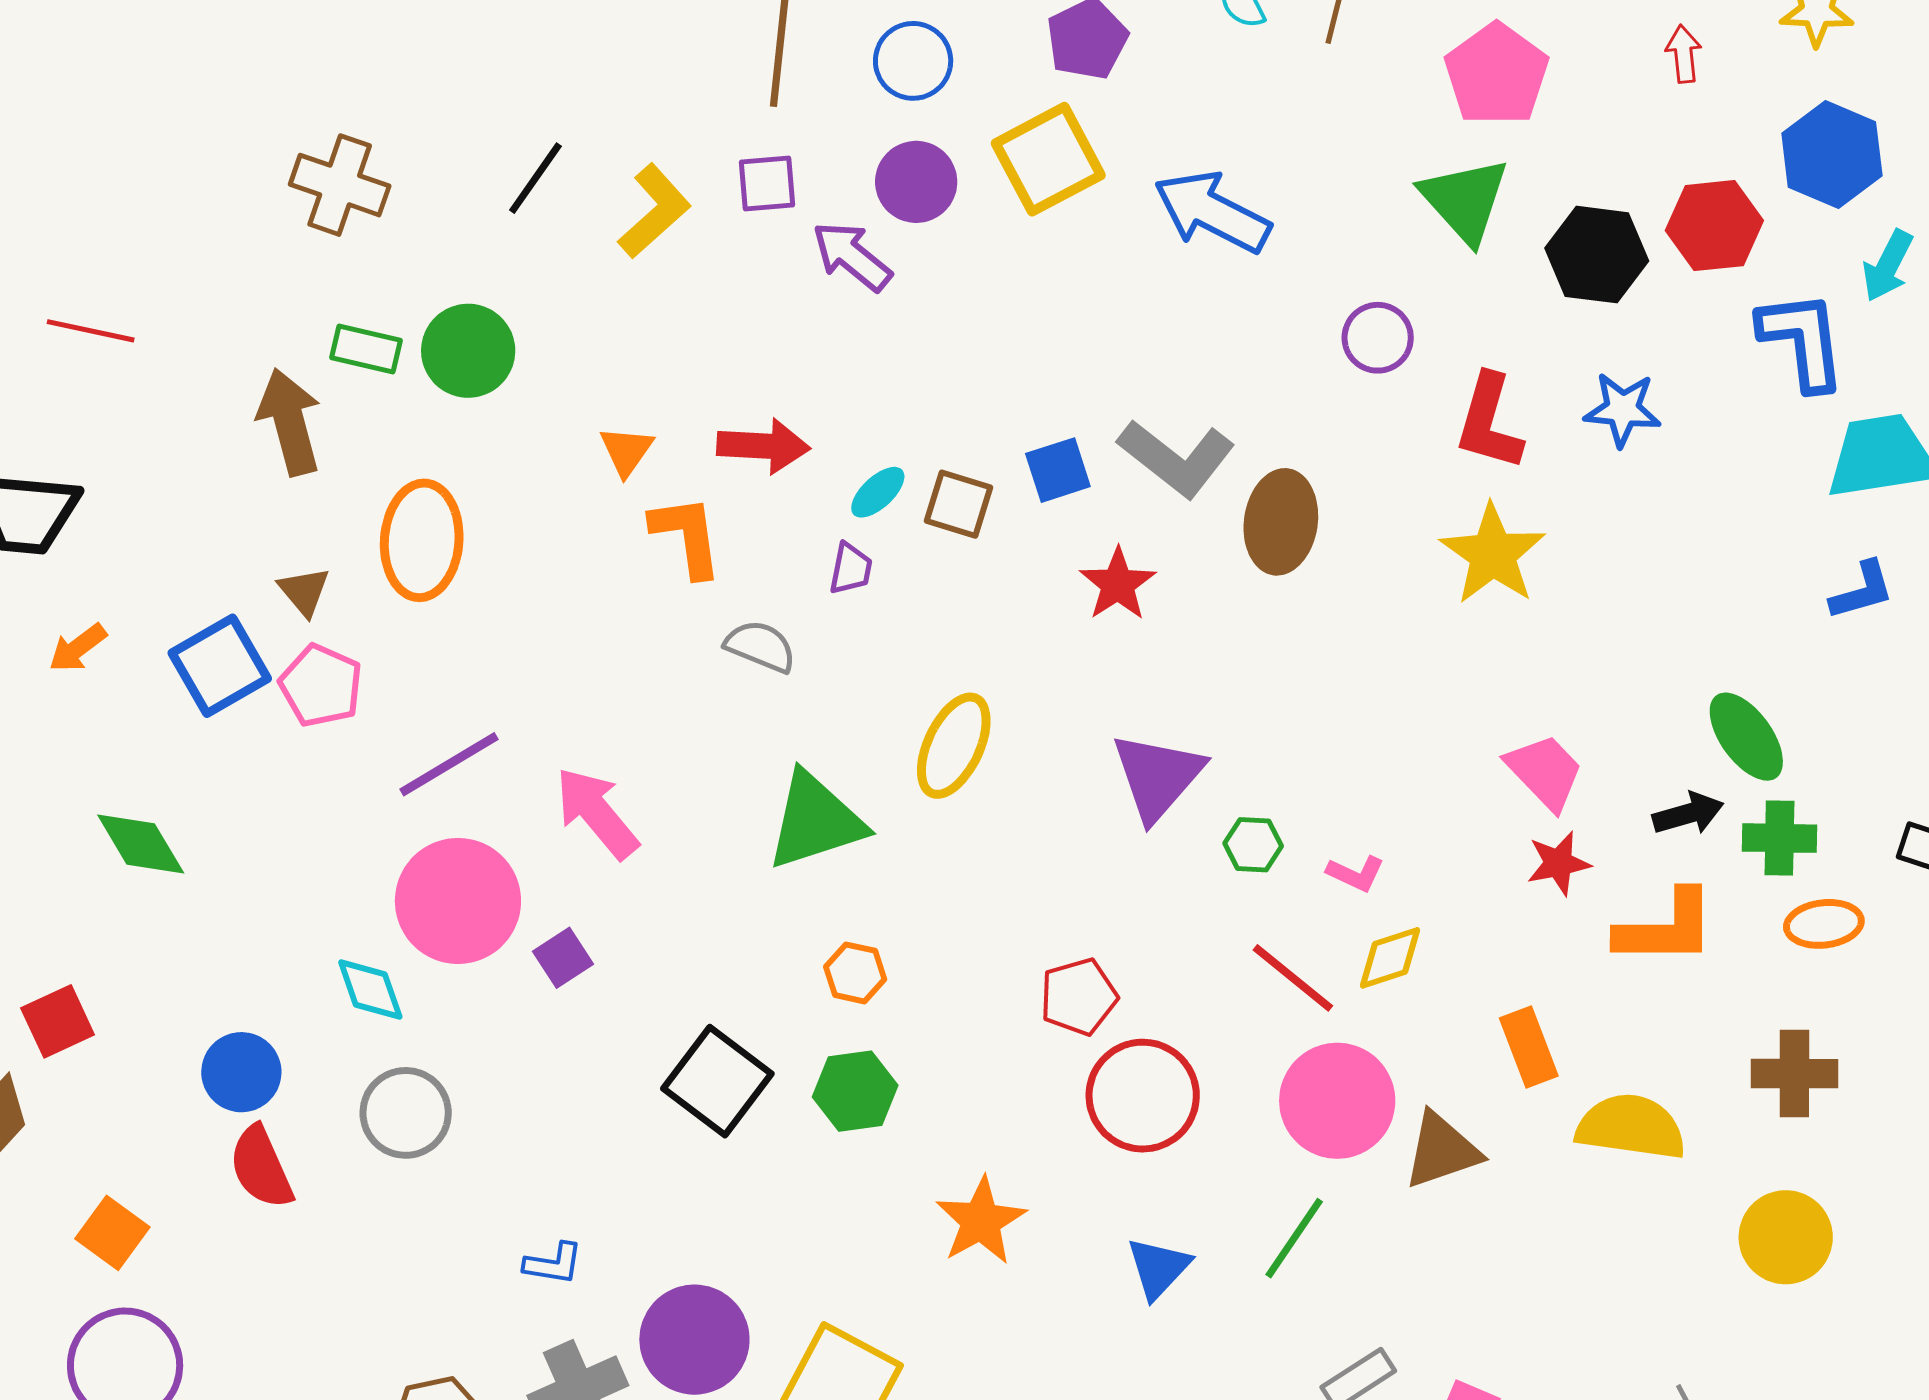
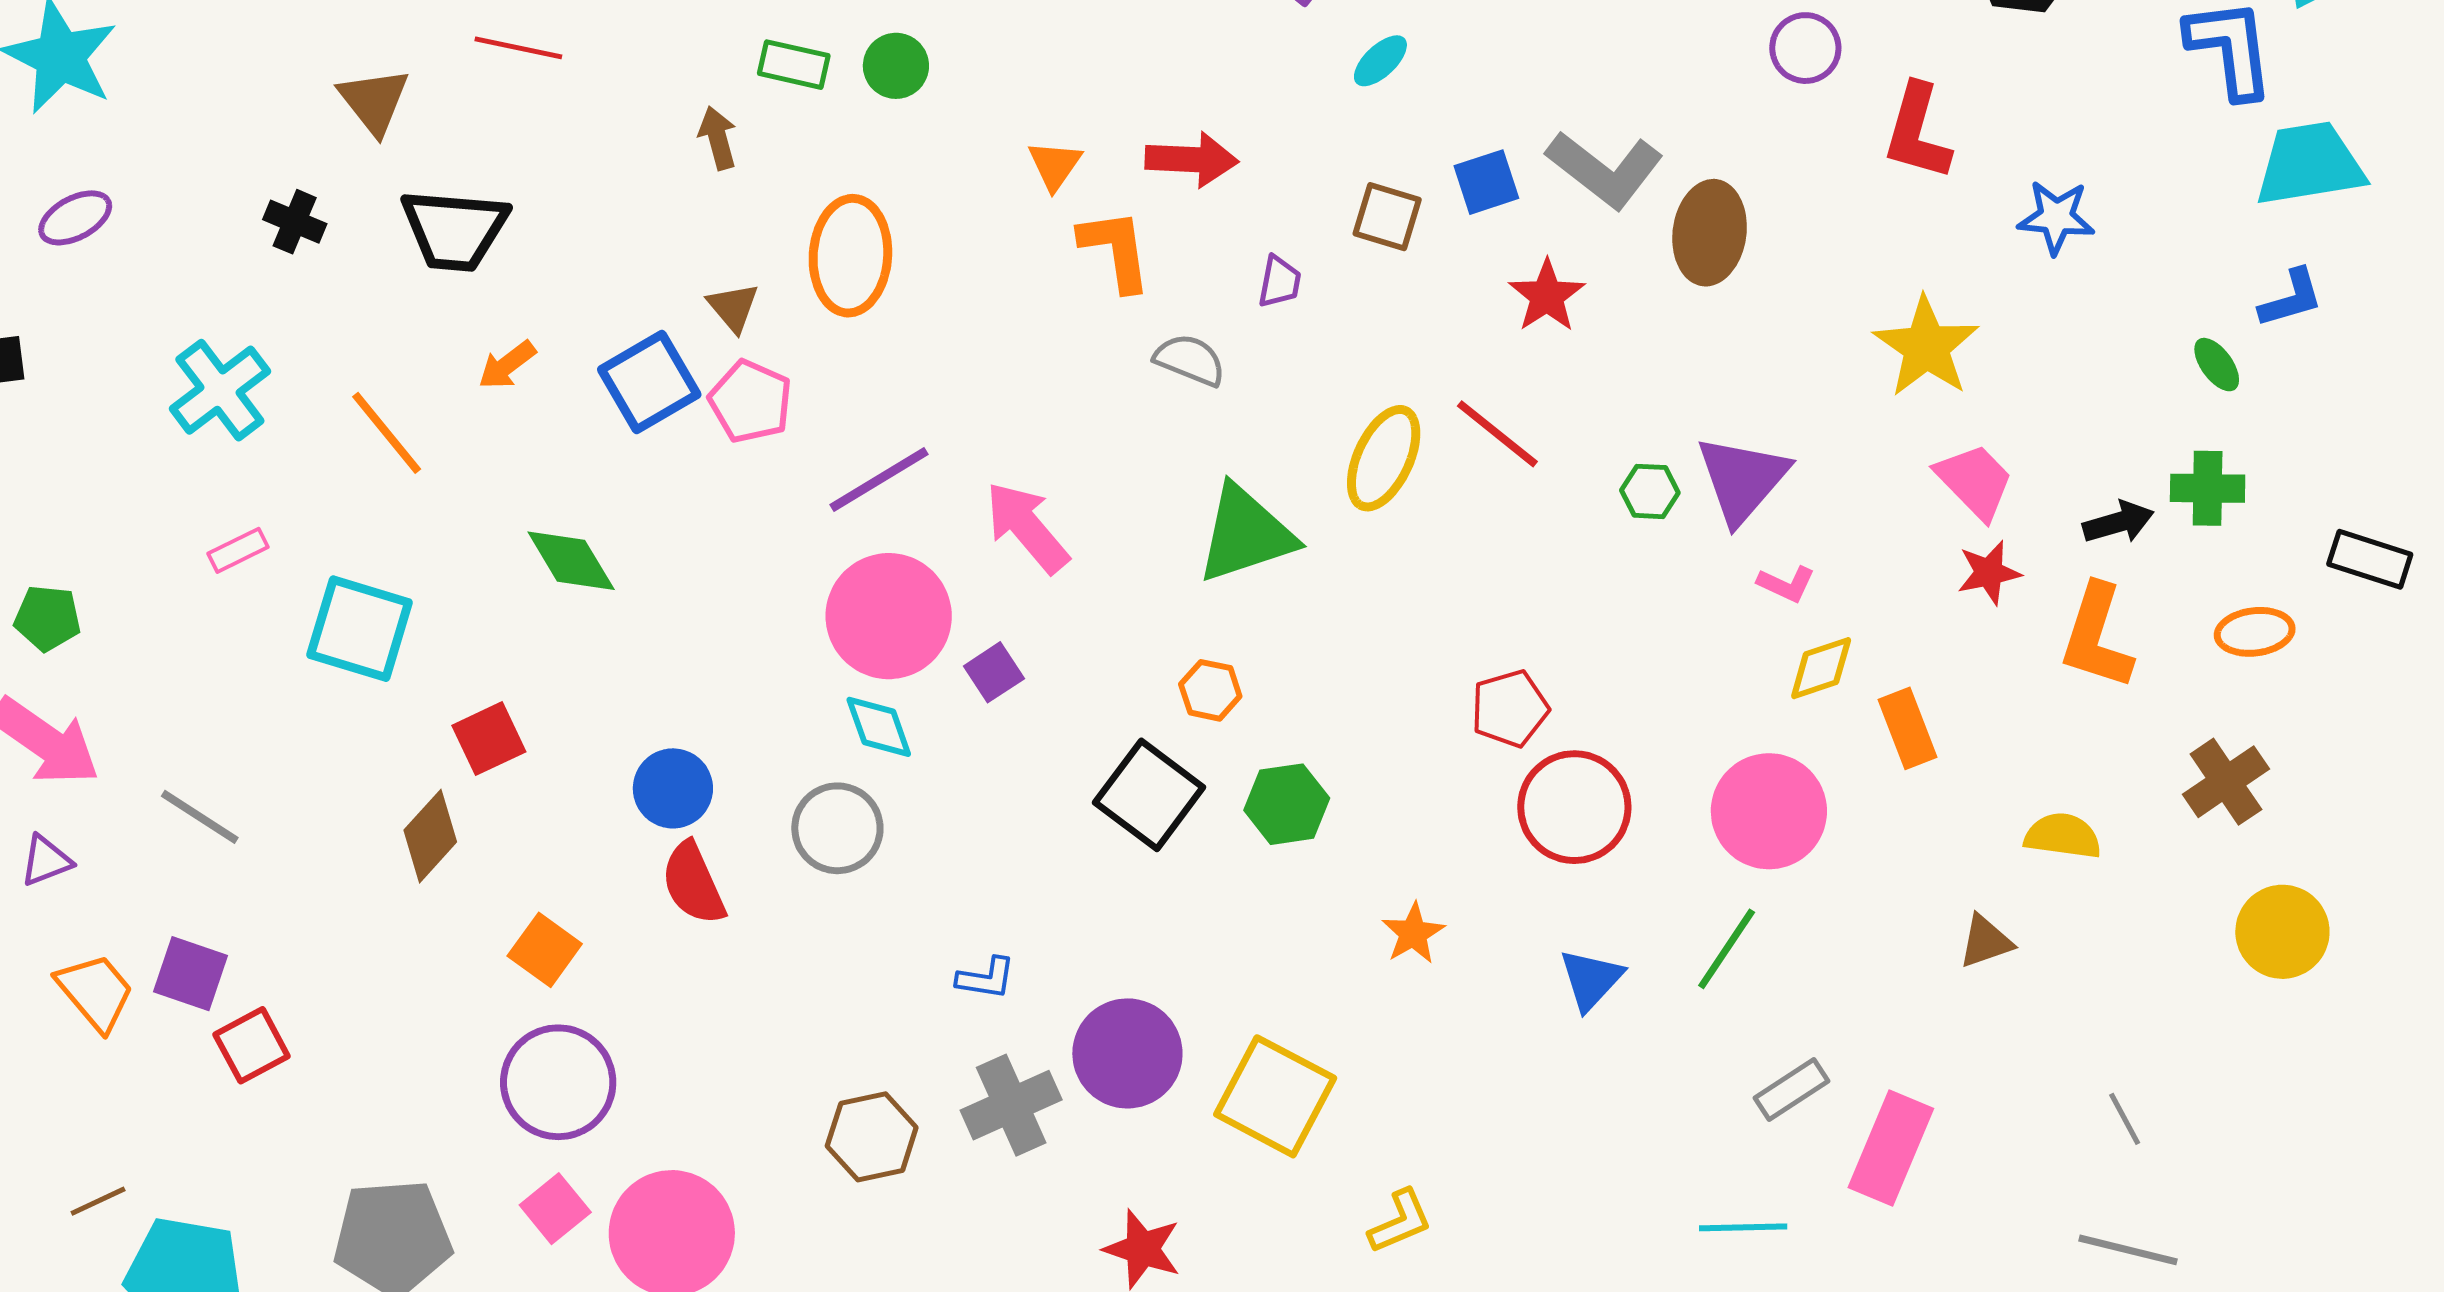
green circle: (468, 351) -> (896, 66), size x0.7
blue star: (1623, 409) -> (2056, 217), moved
brown arrow: (290, 422) -> (718, 138), size x0.6
cyan ellipse: (878, 492) -> (1380, 61), moved
yellow star: (1493, 554) -> (1926, 347), moved
green ellipse: (1746, 737) -> (2217, 365), moved, size x0.6
purple triangle: (1158, 776) -> (1742, 479), moved
green cross: (1779, 838) -> (2208, 488), moved
green hexagon: (1253, 845) -> (1650, 491), moved
orange L-shape: (1666, 928) -> (2097, 637), turned 108
orange hexagon: (855, 973) -> (1210, 690), moved
red line: (1293, 978) -> (1497, 434), moved
cyan diamond: (370, 990) -> (879, 727), moved
orange rectangle: (1529, 1047) -> (1908, 728), moved
brown cross: (1794, 1074) -> (2226, 782), turned -34
yellow semicircle: (1631, 1127) -> (2063, 836), size x0.7
brown triangle: (1442, 1151) -> (1986, 941), moved, size x0.7
orange star: (981, 1221) -> (1413, 933), size x0.7
yellow circle: (1786, 1237) -> (2282, 932), moved

